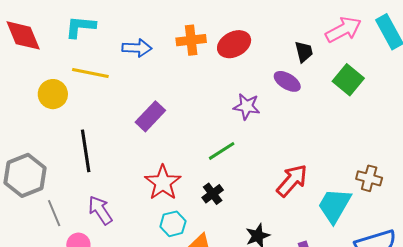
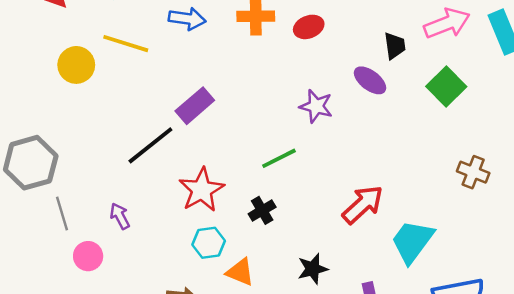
red ellipse: (234, 44) -> (309, 27), size x0.7
black line: (86, 151) -> (150, 145), moved, turned 54
brown cross: (369, 178) -> (473, 172), moved
purple arrow: (100, 210) -> (120, 216), size x0.7

